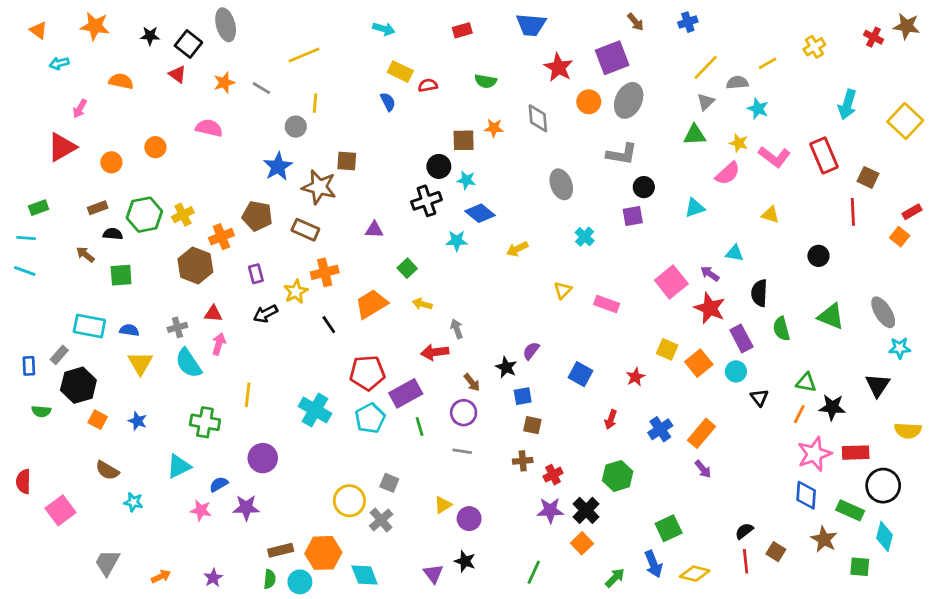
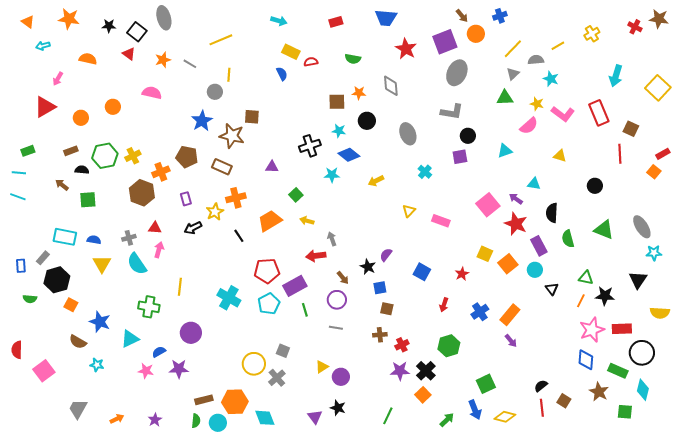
orange circle: (589, 102) -> (476, 34), moved
black circle: (439, 166) -> (367, 121), moved
blue star: (138, 421) -> (100, 322), moved, size x1.5

